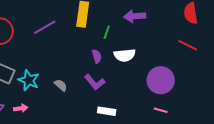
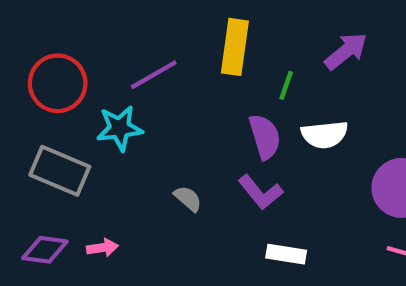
purple arrow: (135, 16) -> (346, 51), turned 145
purple semicircle: (97, 56) -> (265, 137), size x1.5
cyan star: (29, 80) -> (120, 128), moved, turned -30

